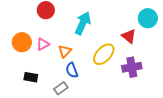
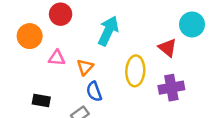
orange circle: (22, 42) -> (30, 36), moved
pink triangle: (43, 44) -> (57, 58), turned 32
yellow ellipse: (104, 54) -> (135, 71), turned -40

